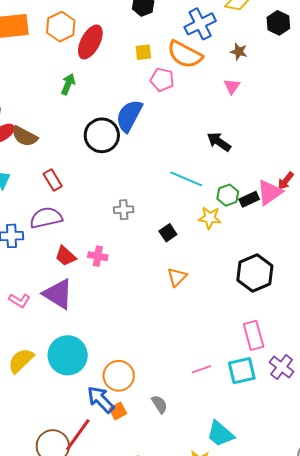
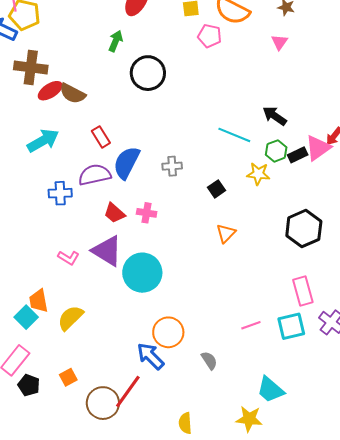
blue semicircle: (129, 116) -> (127, 163), moved
black circle: (102, 135) -> (148, 73), moved
black arrow: (219, 142) -> (275, 116), moved
cyan circle: (68, 355) -> (142, 273), moved
orange square: (118, 411) -> (68, 377), moved

